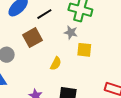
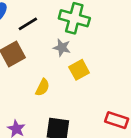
yellow square: (84, 50) -> (79, 70), turned -35

